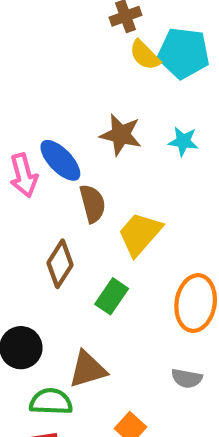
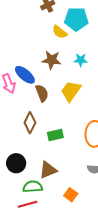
yellow semicircle: (145, 55) -> (60, 32), moved
yellow trapezoid: (140, 234) -> (71, 91), moved
green rectangle: (112, 296) -> (55, 135), turned 49

